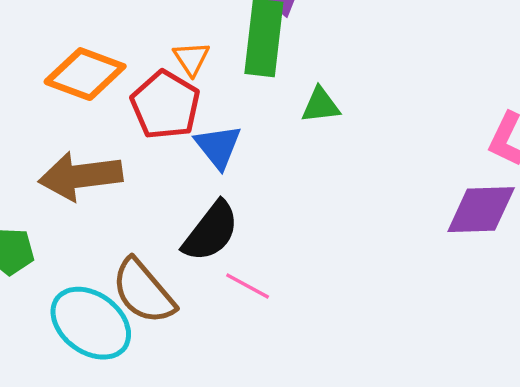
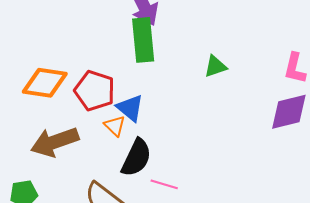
orange triangle: (191, 58) -> (115, 126), moved
green triangle: (321, 105) -> (215, 66), moved

